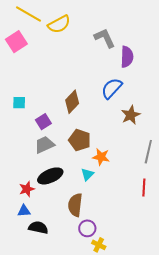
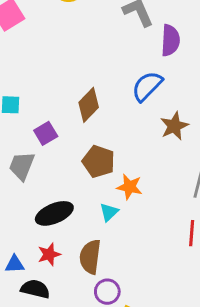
gray trapezoid: (44, 145) -> (22, 166), moved, turned -45
red star: (27, 189) -> (49, 254), moved

